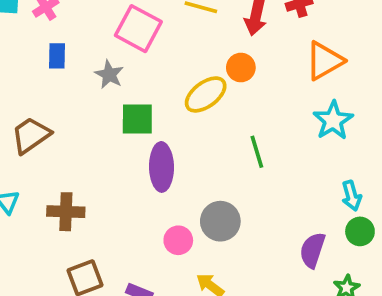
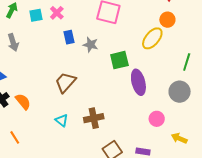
gray star: (109, 74) -> (91, 45), moved
green line: (257, 152) -> (187, 62), turned 48
gray circle: (220, 221) -> (180, 92), moved

